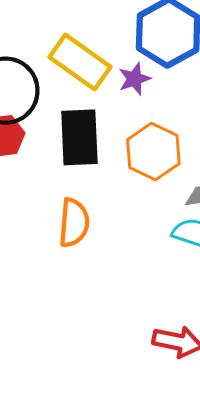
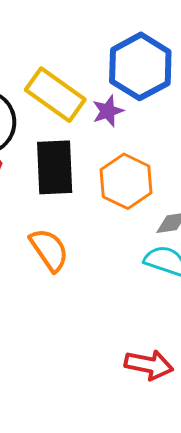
orange semicircle: (74, 223) -> (49, 250), turned -39

